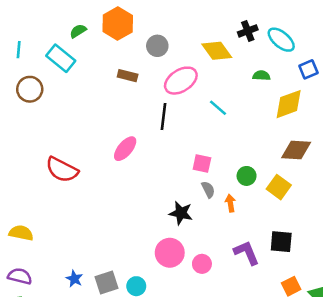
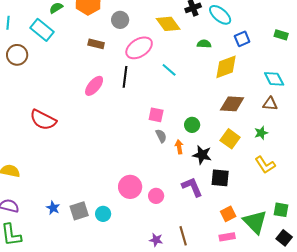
pink ellipse: (125, 149) -> (94, 86), moved
yellow square: (279, 187) -> (230, 139), moved
black star: (181, 213) -> (202, 155), moved

